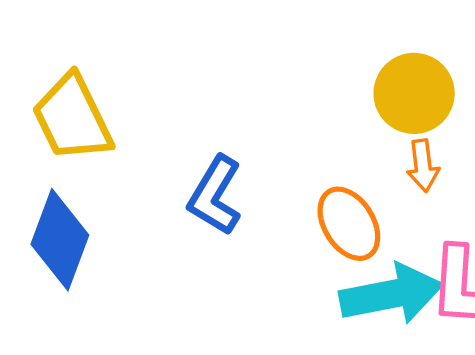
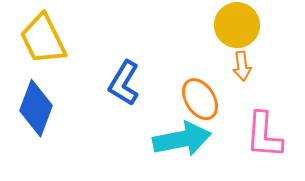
cyan arrow: (391, 294) -> (182, 139), moved

